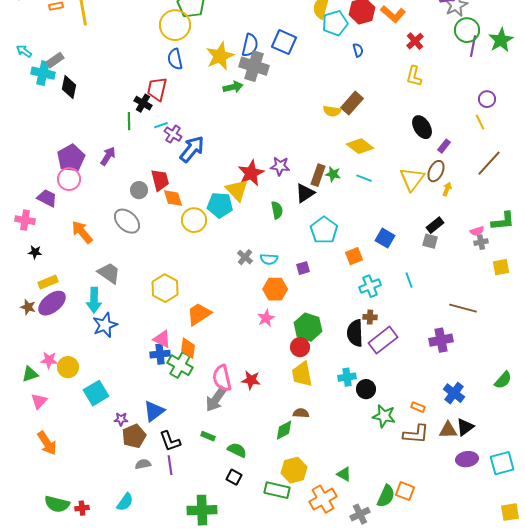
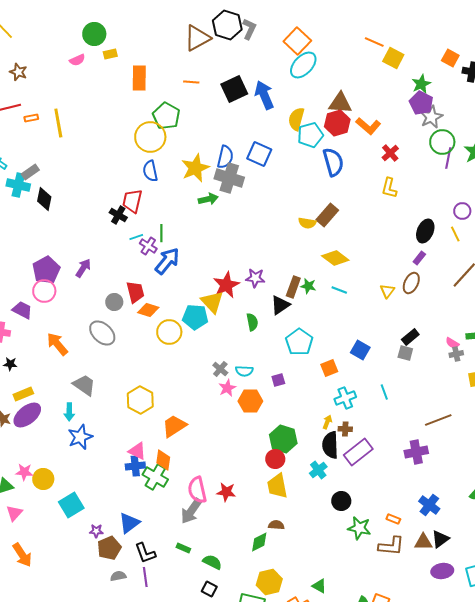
blue semicircle: (358, 50) -> (333, 162), size x2.0
green line: (129, 121) -> (161, 233), moved
black ellipse: (422, 127) -> (425, 231), moved, turned 55
yellow triangle: (412, 179) -> (387, 291), size x0.6
yellow arrow: (447, 189) -> (327, 422), moved
orange diamond: (173, 198) -> (148, 310), turned -55
pink semicircle: (477, 231) -> (452, 343), turned 48
cyan arrow: (94, 300) -> (69, 412), size x0.7
brown line: (463, 308) -> (438, 420), turned -36
pink star: (266, 318) -> (227, 388), moved
cyan cross: (347, 377) -> (318, 470), moved, turned -30

